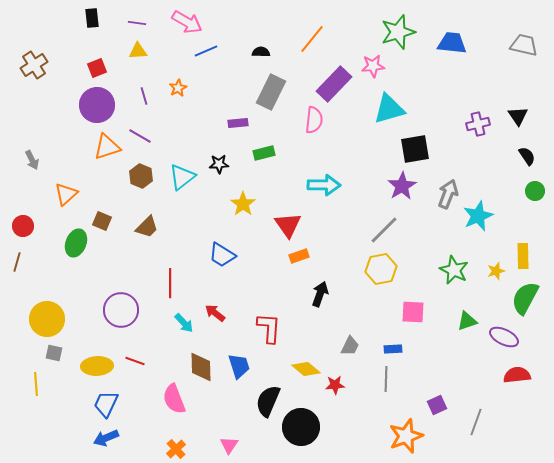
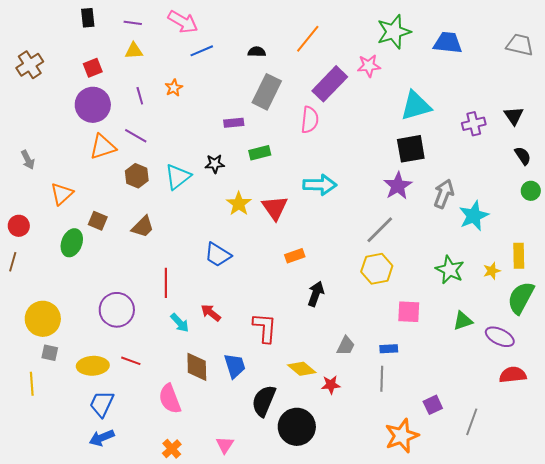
cyan triangle: (389, 109) -> (416, 106), moved
red triangle: (288, 225) -> (275, 208), moved

